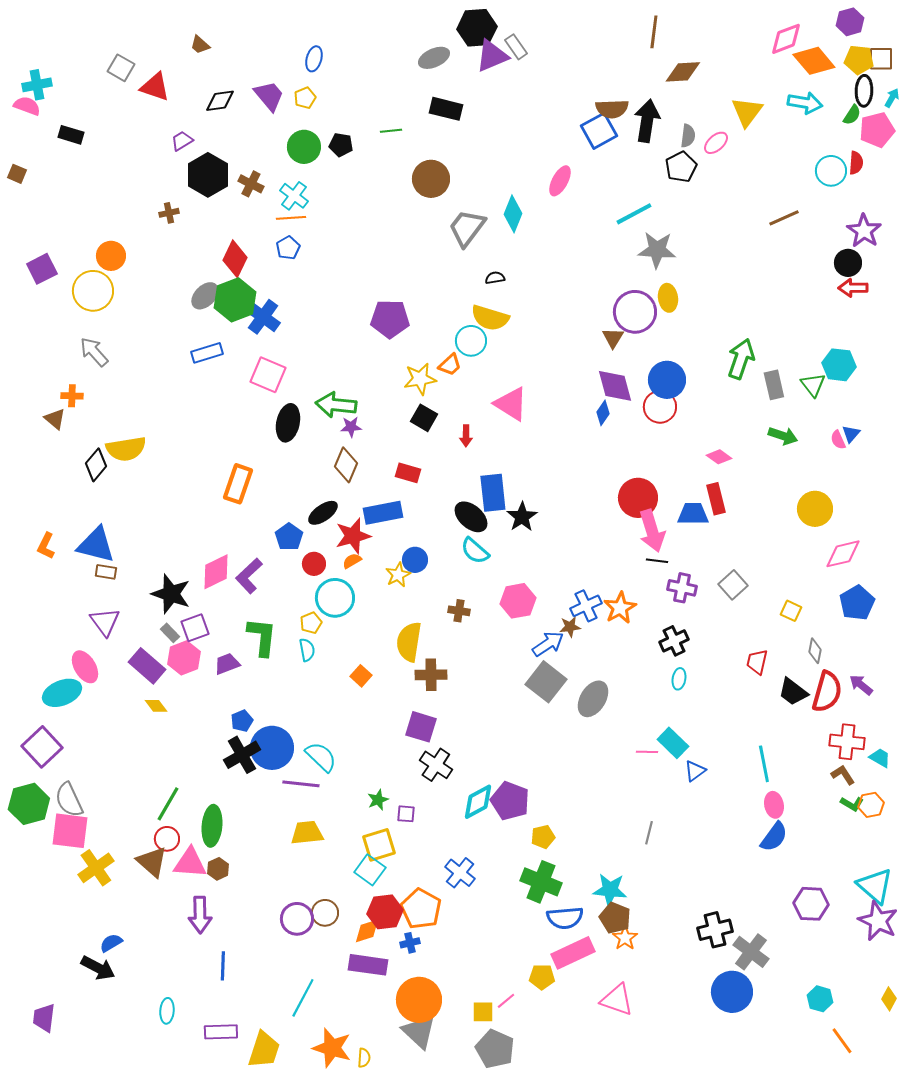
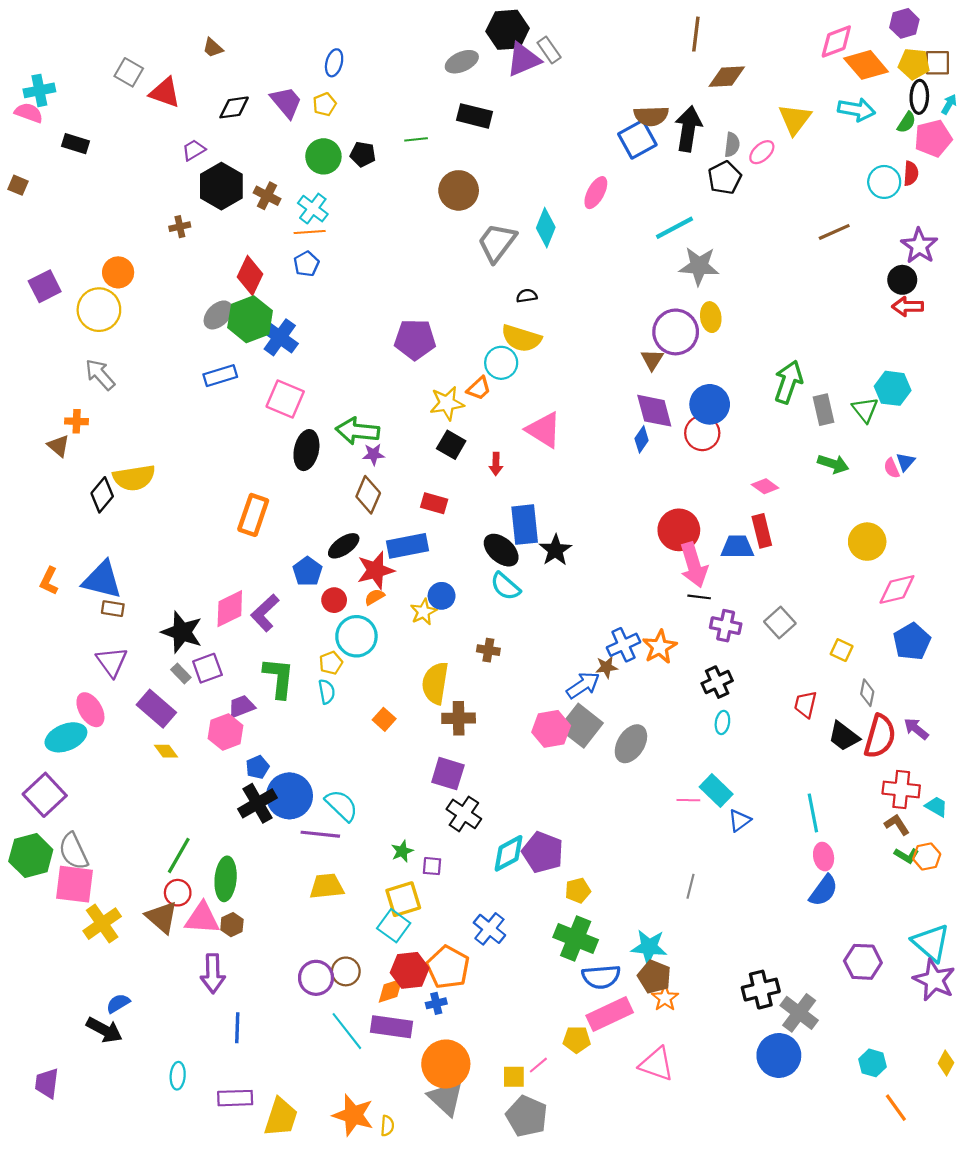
pink hexagon: (518, 601) -> (551, 729), moved
pink hexagon: (184, 658) -> (226, 732), moved
cyan line: (303, 998) -> (347, 1031), moved, turned -66

